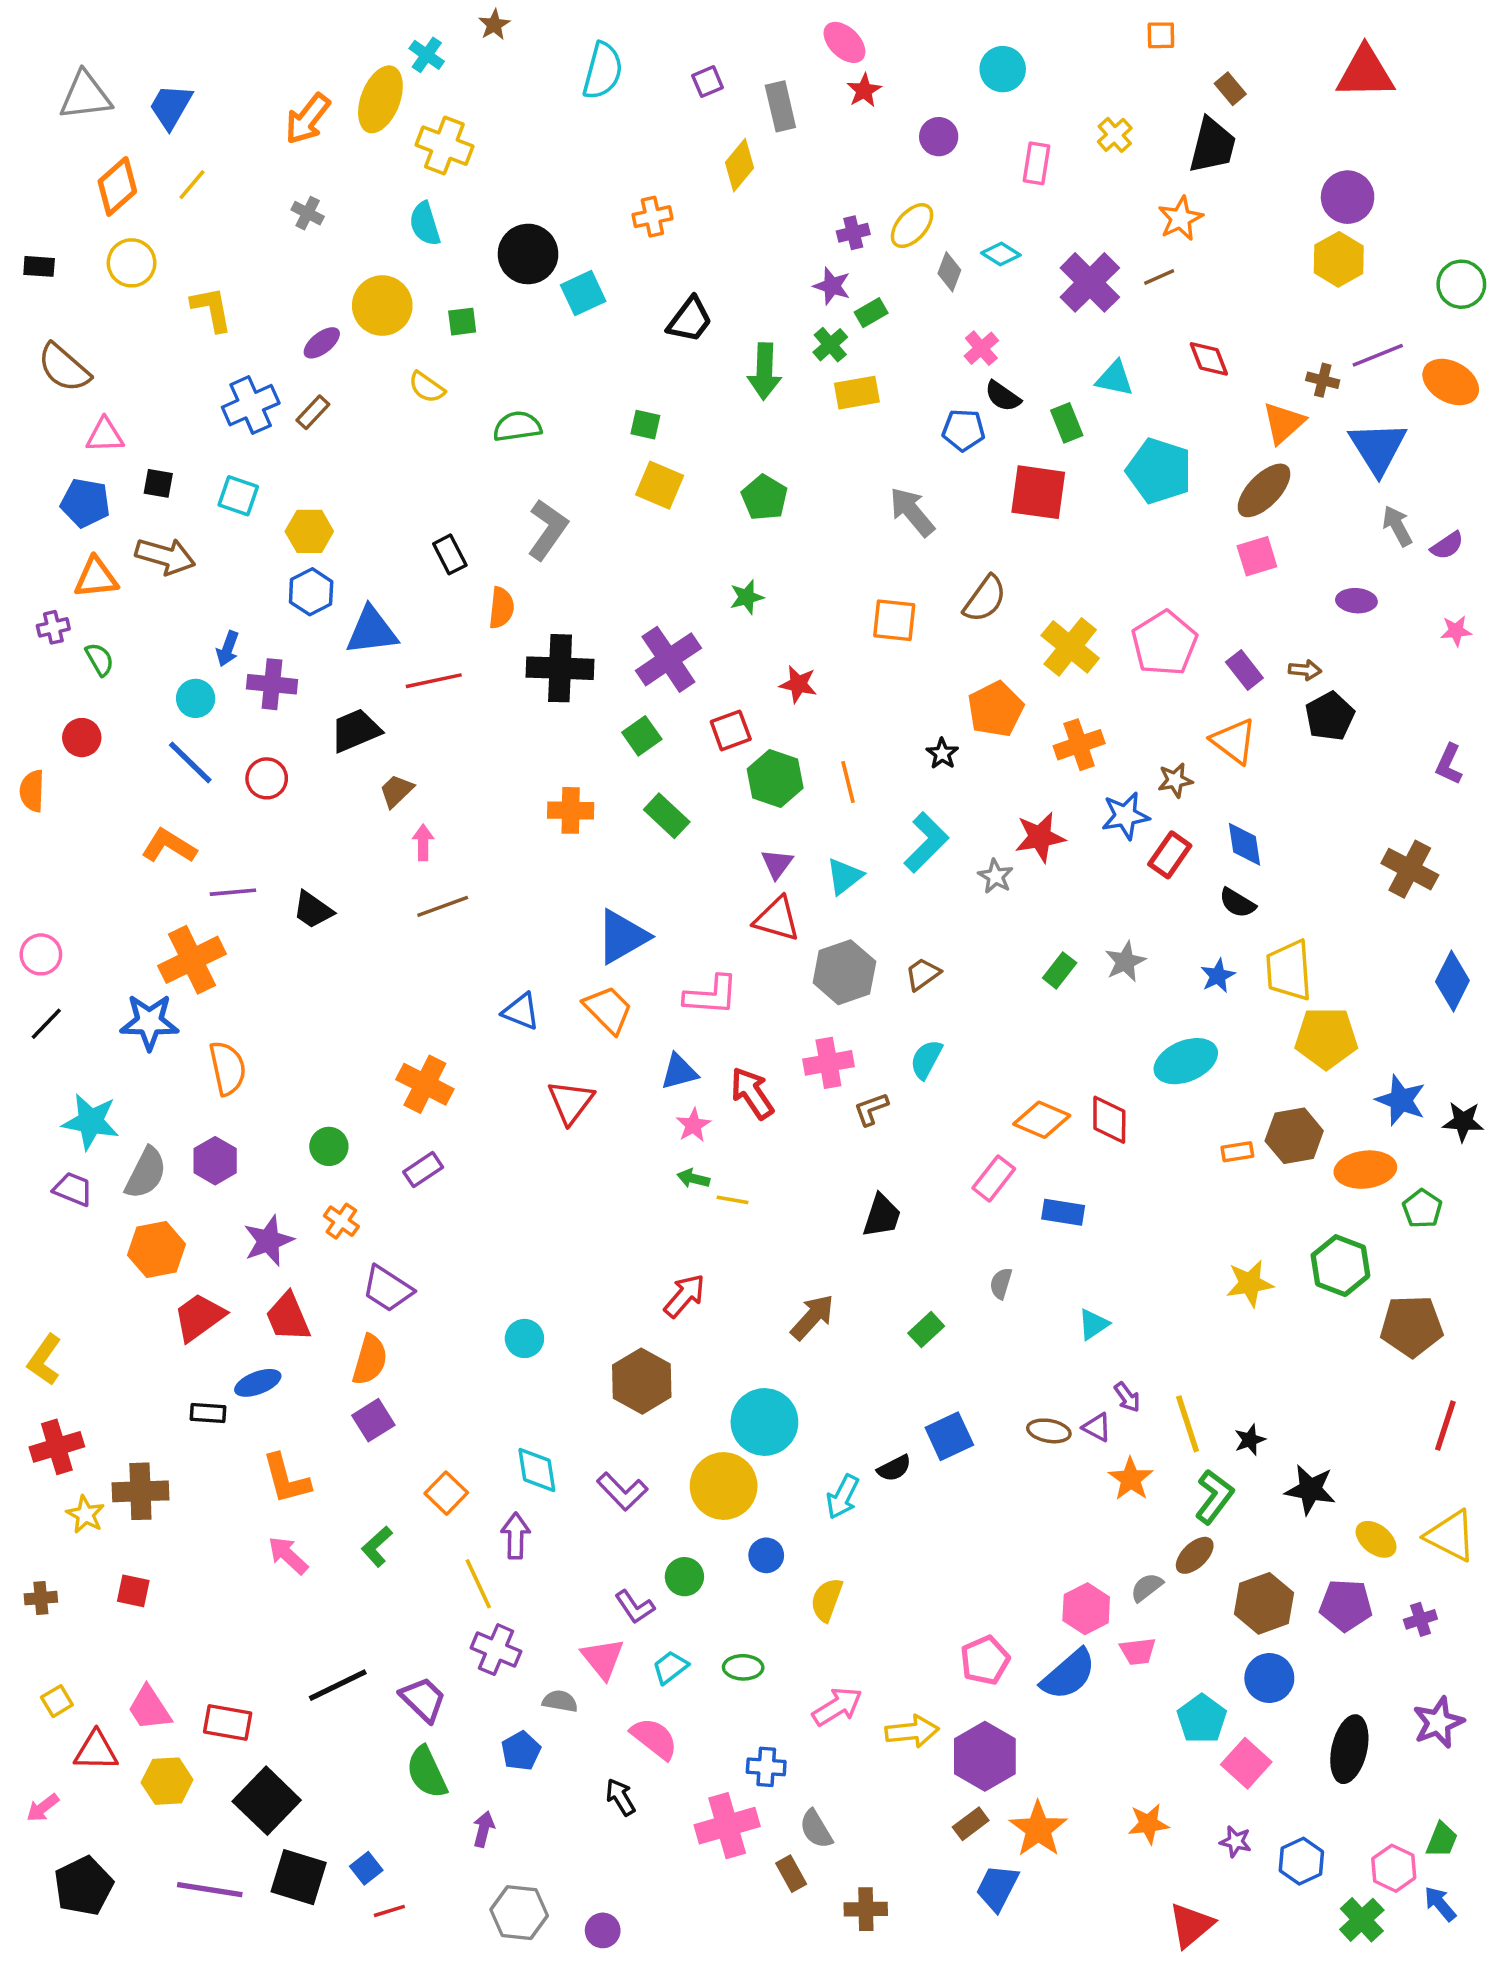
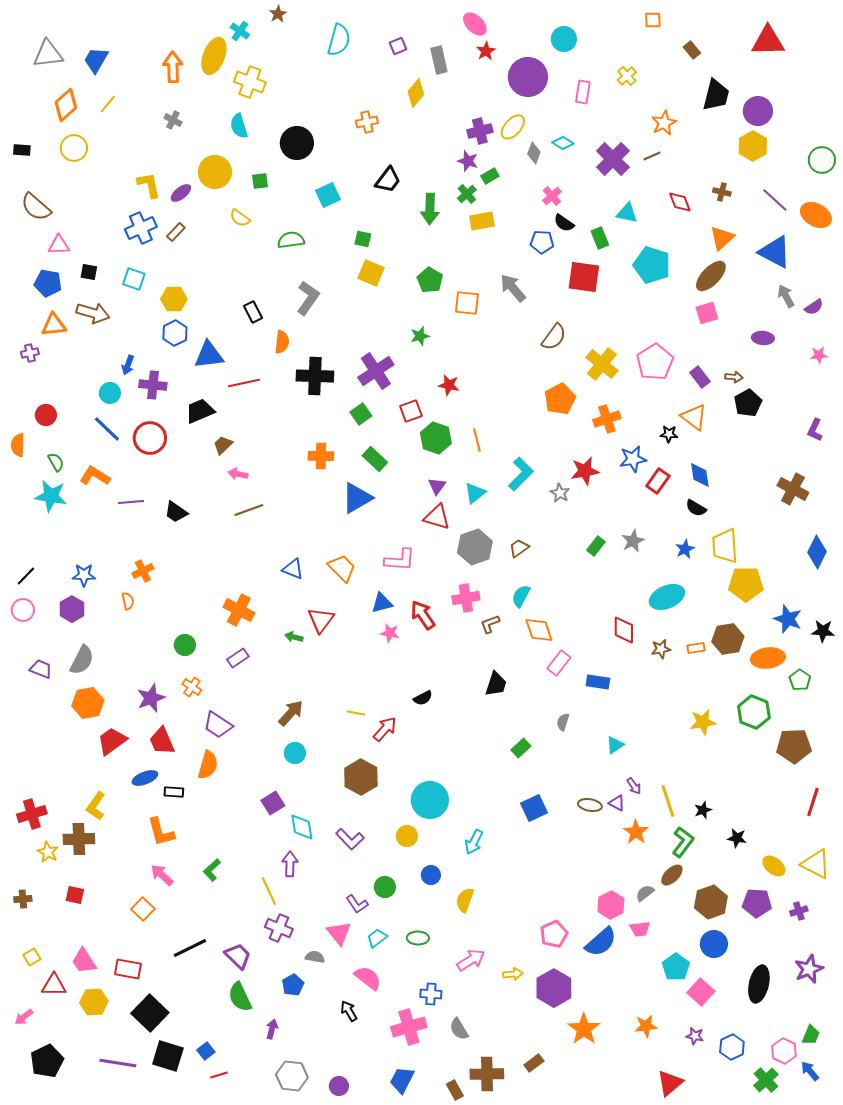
orange arrow: (308, 119) -> (173, 67), turned 140
purple circle: (939, 137) -> (528, 77), size x1.8
black trapezoid: (1212, 146) -> (716, 95), moved
purple cross: (853, 233) -> (480, 131), size x1.4
cyan square: (583, 293) -> (328, 195), moved
yellow L-shape: (212, 309) -> (149, 185), moved
purple line: (1378, 355) -> (775, 200), turned 64
brown cross: (1323, 380) -> (722, 192), moved
blue triangle: (1378, 448) -> (775, 252), turned -30
orange square: (894, 620) -> (467, 303), moved
green semicircle: (100, 659) -> (56, 462), moved
black star: (942, 754) -> (669, 434), moved, turned -30
red circle: (267, 778) -> (150, 438), size x1.4
brown star: (1175, 780) -> (661, 649), moved
pink arrow: (423, 842) -> (238, 474), turned -78
blue triangle: (622, 937) -> (357, 498), moved
pink circle: (41, 954) -> (23, 610), moved
orange cross: (192, 960) -> (143, 571), moved, size x0.6
blue star: (149, 1022) -> (84, 575), size x0.7
orange semicircle: (228, 1068) -> (128, 601), size x0.6
orange diamond: (1042, 1120) -> (539, 630), moved, turned 48
cyan star: (91, 1122) -> (51, 496), moved
pink star: (693, 1125) -> (390, 633), turned -30
purple hexagon: (215, 1161) -> (72, 609), moved
green arrow: (693, 1178) -> (294, 637), moved
yellow line: (732, 1200) -> (356, 713), moved
brown arrow: (812, 1317) -> (291, 713), moved
yellow L-shape: (44, 1360) -> (96, 806), moved
black rectangle: (208, 1413) -> (174, 792), moved
purple square: (373, 1420) -> (273, 803), moved
black semicircle: (894, 1468) -> (423, 698), moved
yellow circle: (724, 1486) -> (407, 836), size x0.6
black star: (1310, 1490) -> (737, 838), size x0.7
orange square: (446, 1493) -> (143, 909), moved
yellow arrow: (912, 1731) -> (513, 974), size x0.7
brown rectangle: (971, 1824) -> (534, 1063), moved
brown rectangle: (791, 1874) -> (455, 1090), moved
blue trapezoid: (997, 1888) -> (402, 1080), moved
brown cross: (866, 1909) -> (487, 1074), size x1.4

